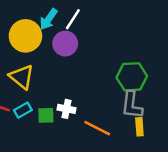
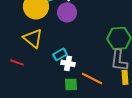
cyan rectangle: (23, 110) -> (60, 54), moved
green square: (46, 115) -> (71, 84), moved

